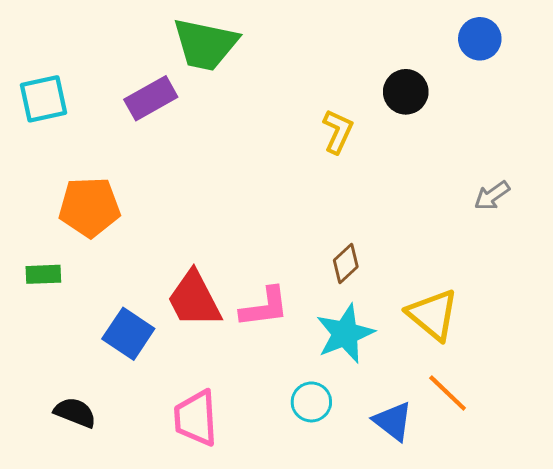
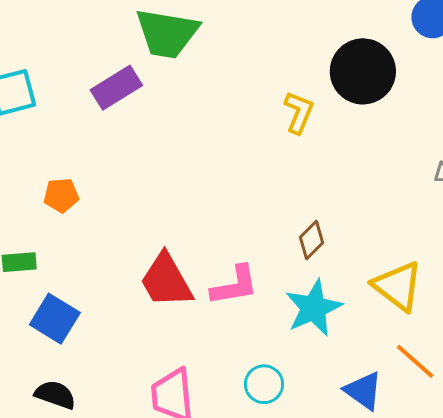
black circle: (406, 92) -> (363, 71), size x1.5
orange pentagon: (89, 207) -> (61, 195), size x0.6
blue square: (128, 334) -> (55, 319), moved
cyan circle: (311, 402) -> (264, 384), moved

